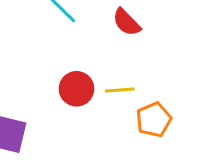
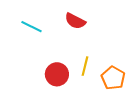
yellow line: (120, 90) -> (85, 66), turned -54

